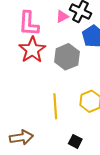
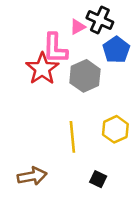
pink L-shape: (29, 24) -> (55, 48), moved

